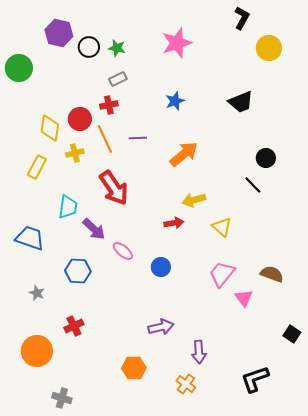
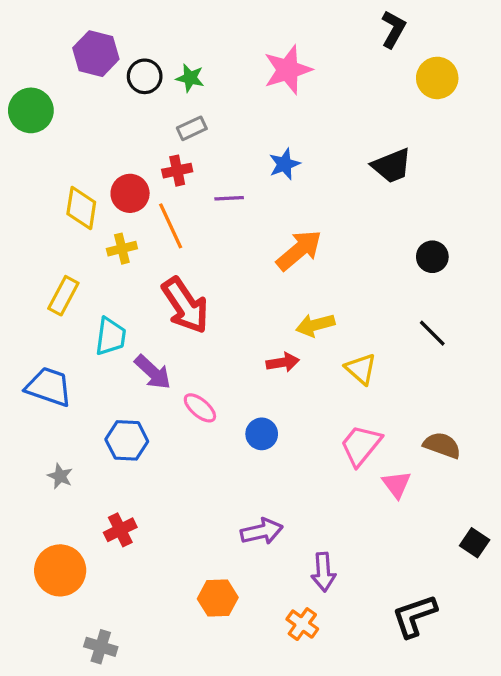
purple line: (138, 138) -> (229, 198), moved
yellow rectangle: (37, 167) -> (63, 296), moved
black line: (253, 185) -> (432, 333), moved

